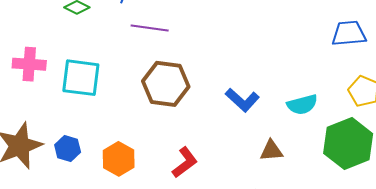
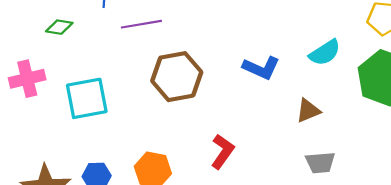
pink cross: (29, 64) -> (27, 79), moved

